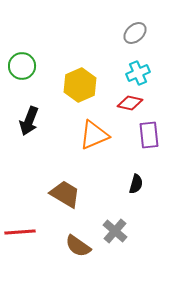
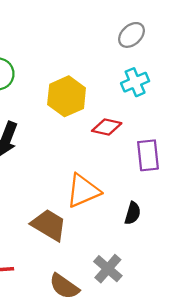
red diamond: (130, 103) -> (107, 127), moved
orange triangle: (94, 135) -> (83, 191), moved

